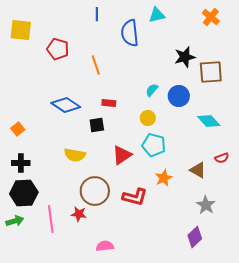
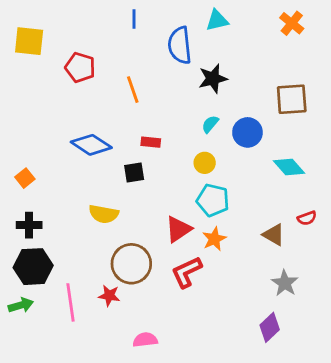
black star: (185, 57) -> (213, 79), moved
red triangle: (122, 155) -> (178, 229), moved
orange star: (164, 178) -> (214, 239), moved
red L-shape: (135, 197) -> (187, 272), turned 140

